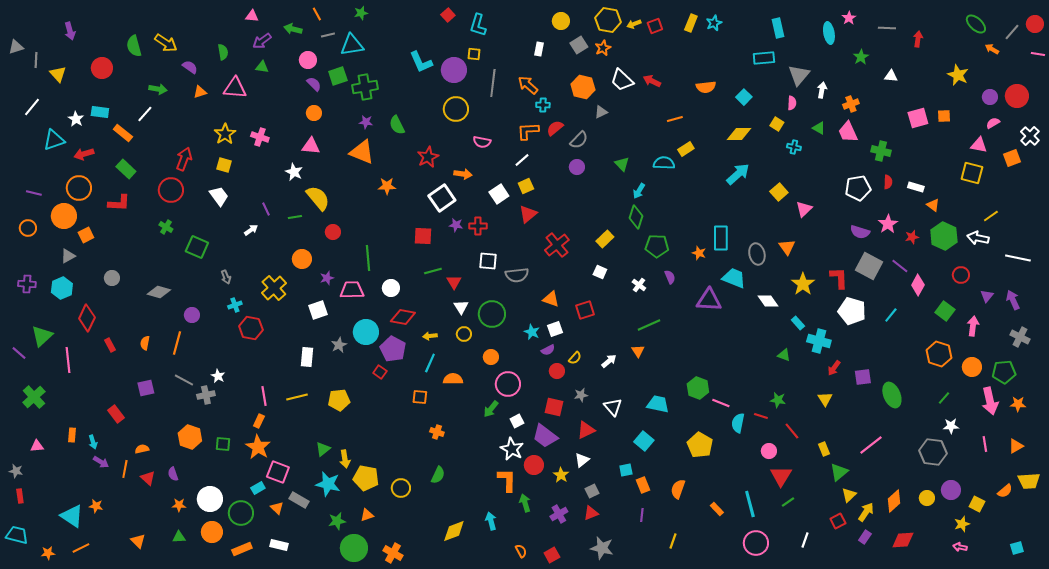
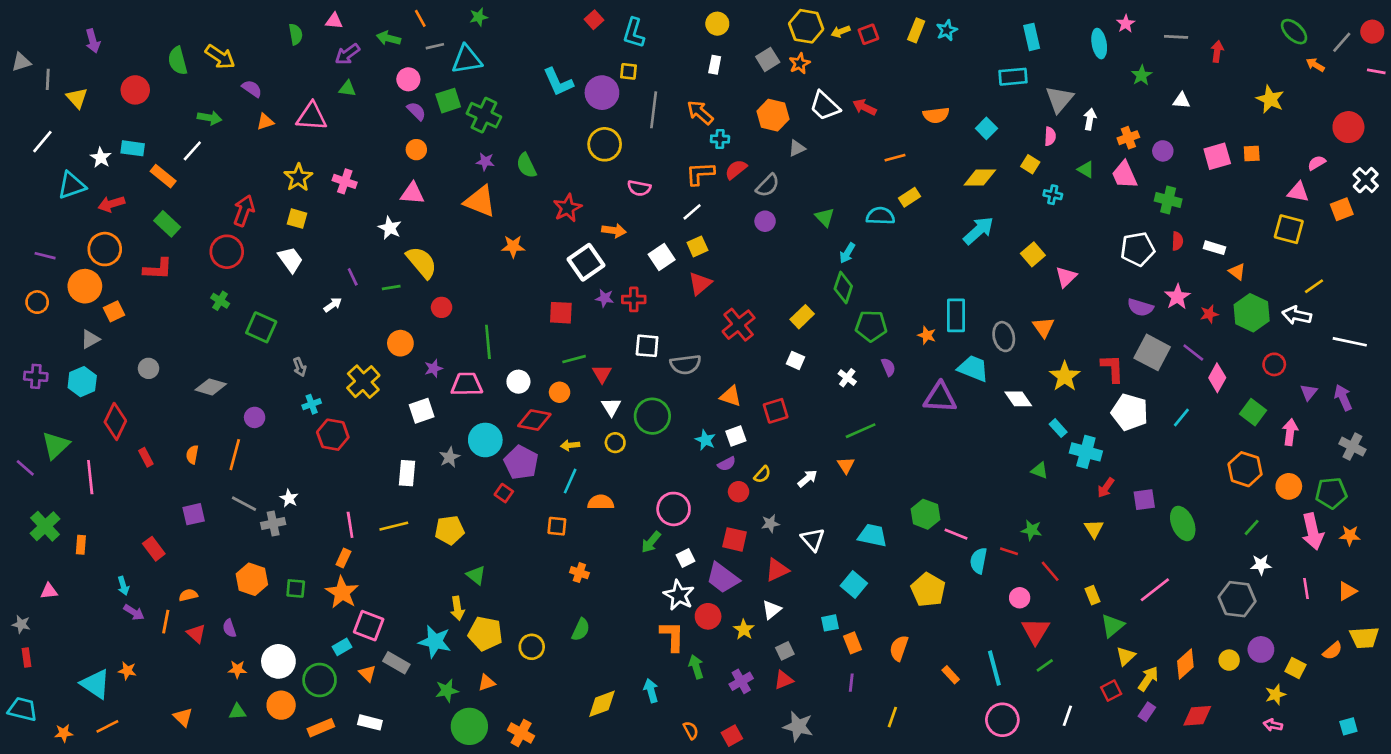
yellow circle: (561, 21) -> (717, 24), moved
green semicircle: (223, 52) -> (296, 34), moved
green cross: (365, 87) -> (484, 115), turned 35
purple circle: (990, 97) -> (1163, 151), moved
orange circle: (491, 357) -> (560, 392), moved
orange rectangle: (72, 435) -> (81, 545), moved
green triangle: (323, 449) -> (476, 575), moved, turned -42

